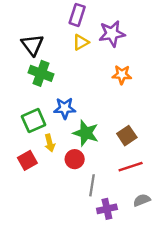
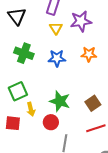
yellow triangle: (81, 42) -> (56, 28), turned -32
black triangle: (32, 45) -> (17, 16), moved
blue star: (65, 108) -> (57, 58), moved
red square: (27, 160) -> (13, 123), turned 35

